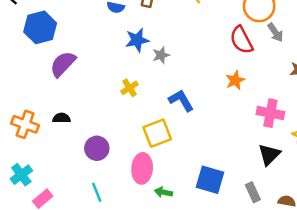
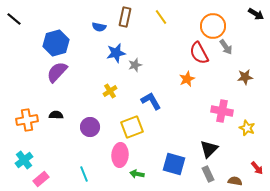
blue hexagon: (40, 27) -> (56, 43), moved
orange star: (235, 80) -> (187, 79), moved
orange cross: (25, 124) -> (27, 120), turned -30
purple circle: (97, 148) -> (90, 127), moved
black triangle: (269, 155) -> (209, 149), moved

